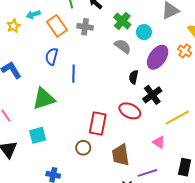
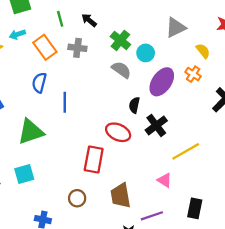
red ellipse: (130, 111) -> (118, 132), moved
brown circle: (83, 148) -> (77, 198), moved

